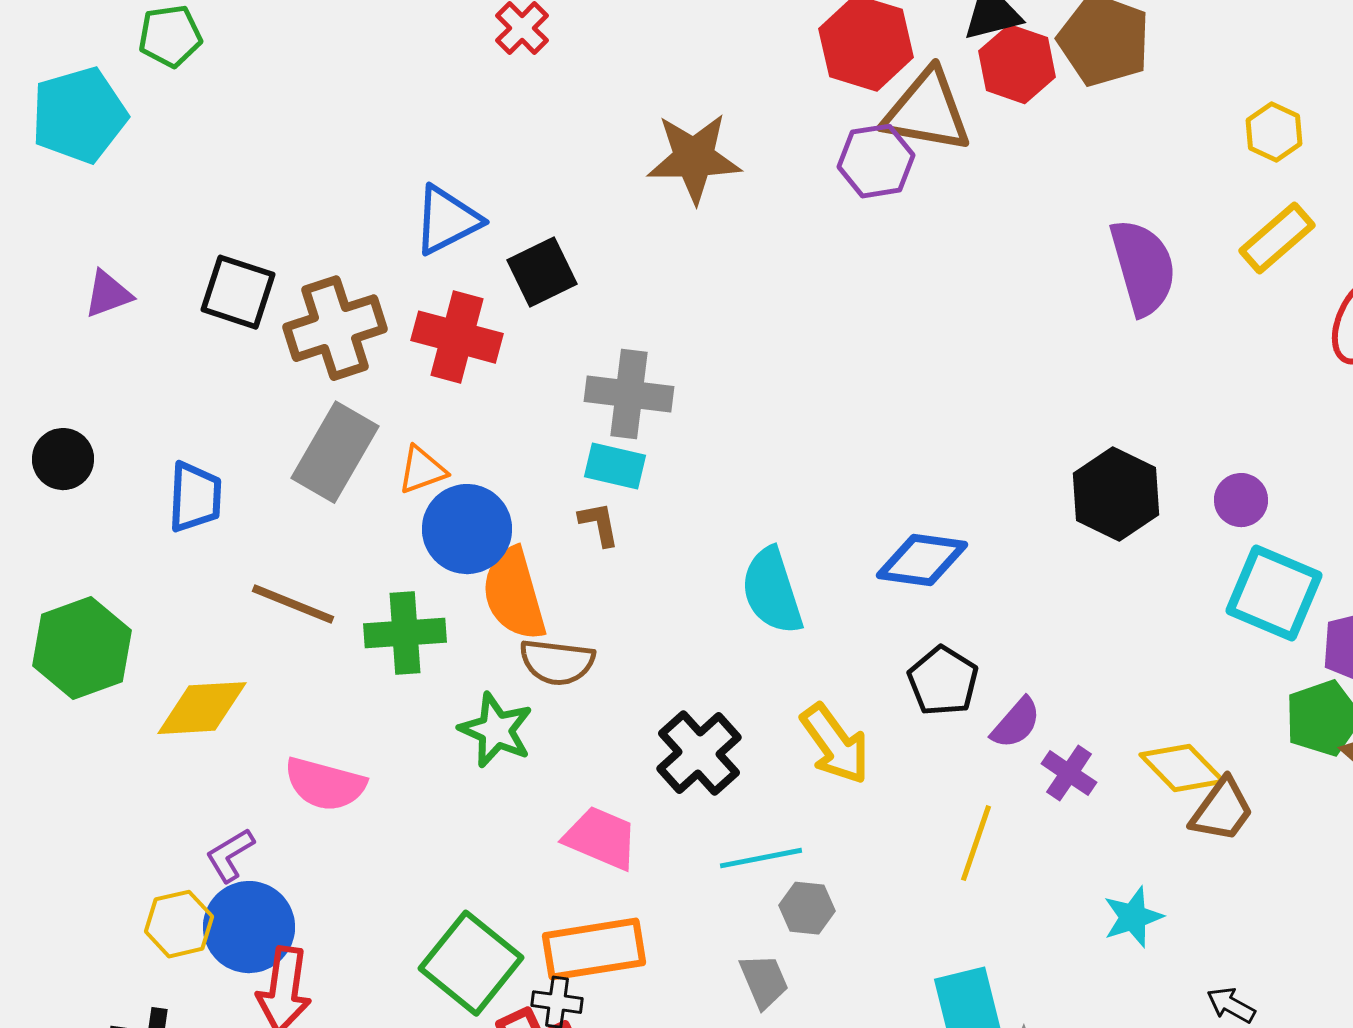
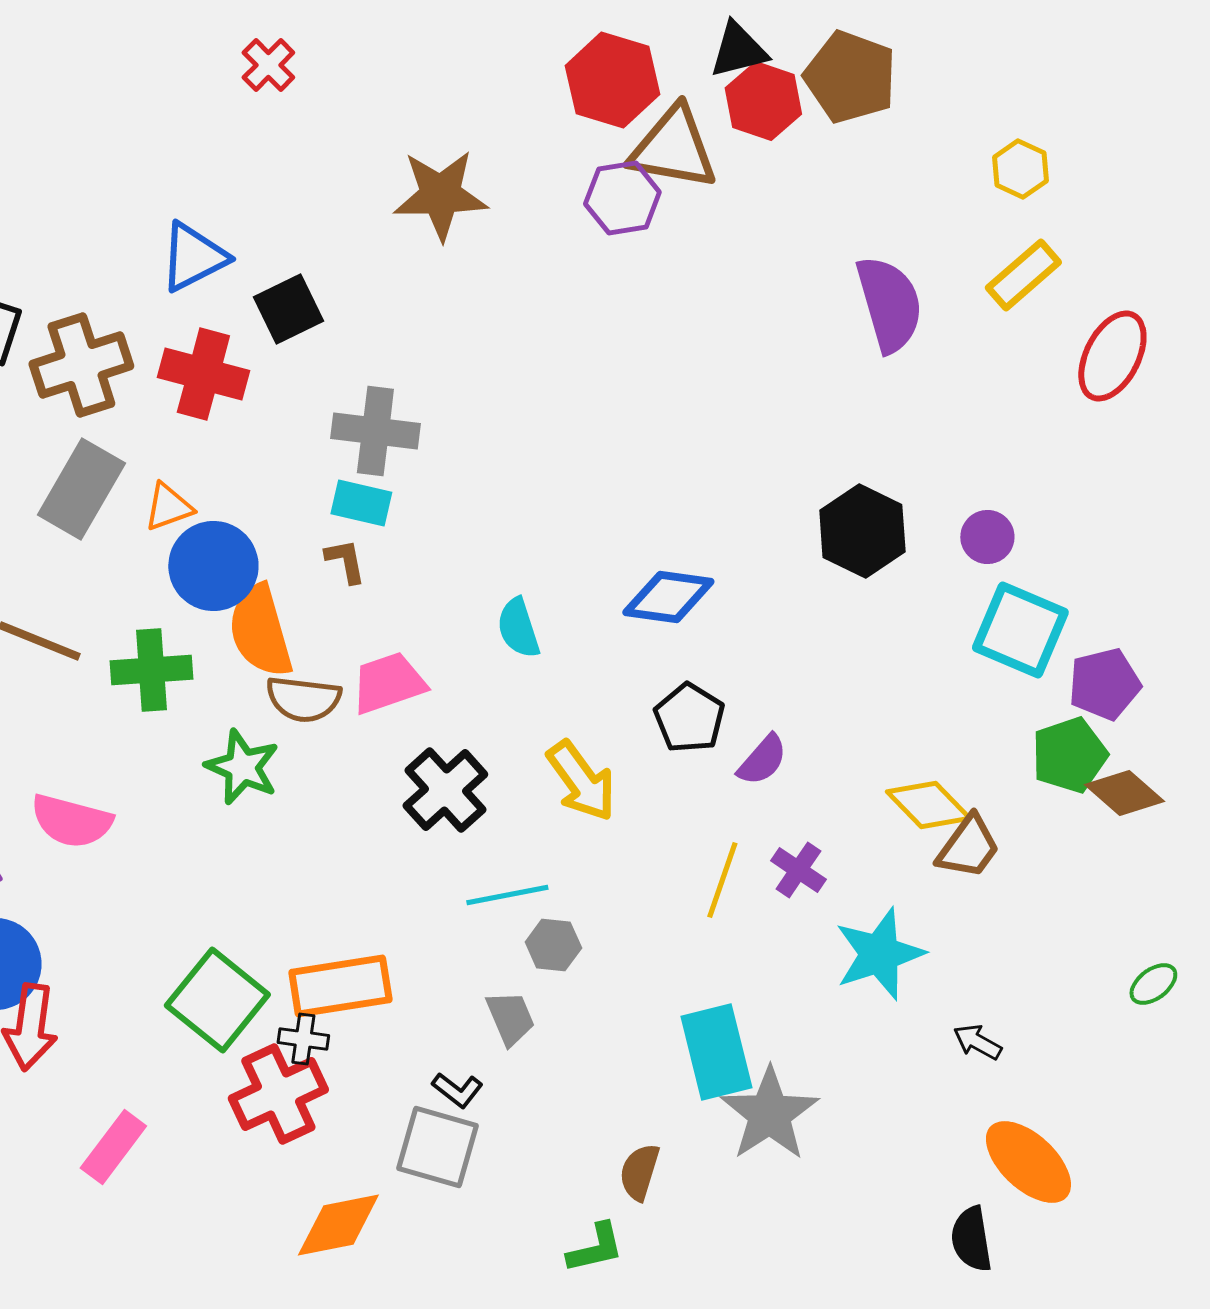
cyan semicircle: (772, 591) -> (518, 628), size x0.7
purple cross: (1069, 773) -> (798, 870), moved
pink trapezoid: (601, 838) -> (388, 683), moved, turned -42
cyan star: (1133, 917) -> (879, 954), size x1.5

